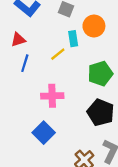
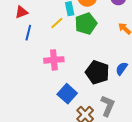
green pentagon: (100, 74) -> (86, 24), moved
blue square: (44, 133) -> (67, 94), moved

